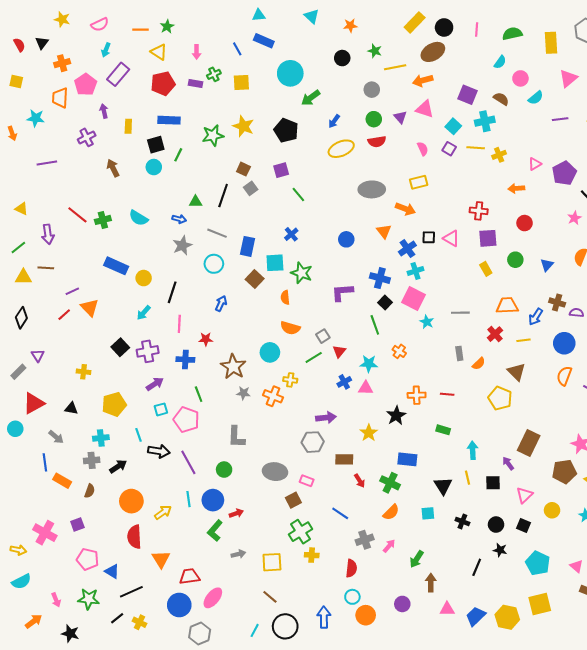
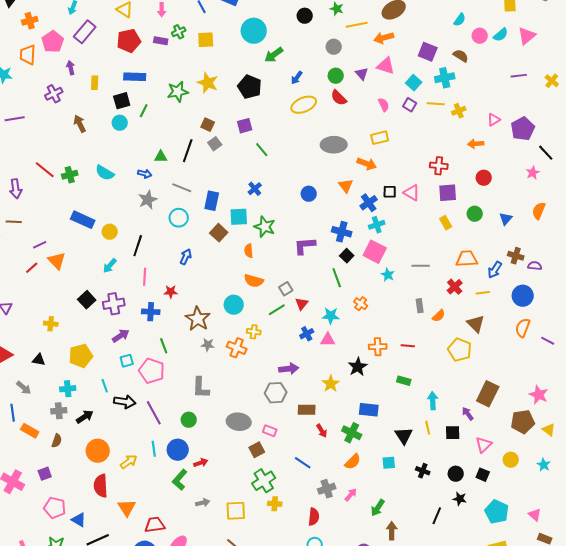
cyan semicircle: (536, 98) -> (501, 35), moved
red semicircle: (377, 142) -> (339, 98), turned 54

